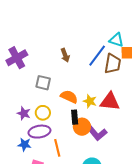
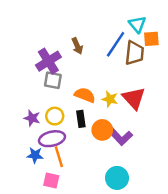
cyan triangle: (116, 40) -> (137, 24), turned 35
purple cross: (17, 58) -> (48, 61), moved
red triangle: (110, 102) -> (134, 98), turned 45
black rectangle: (75, 117) -> (81, 119), moved
orange line: (57, 148) -> (59, 157), moved

